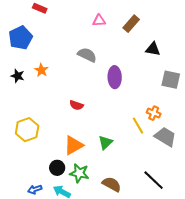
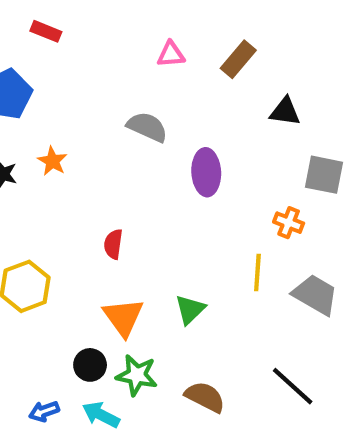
red semicircle: (76, 105) -> (113, 244), moved, turned 80
orange cross: (154, 113) -> (289, 223), moved
yellow line: (138, 126) -> (257, 272), turned 36
orange triangle: (74, 145) -> (123, 317), turned -35

